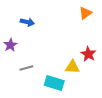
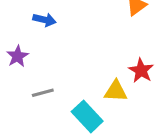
cyan rectangle: (54, 83) -> (87, 116), turned 30

